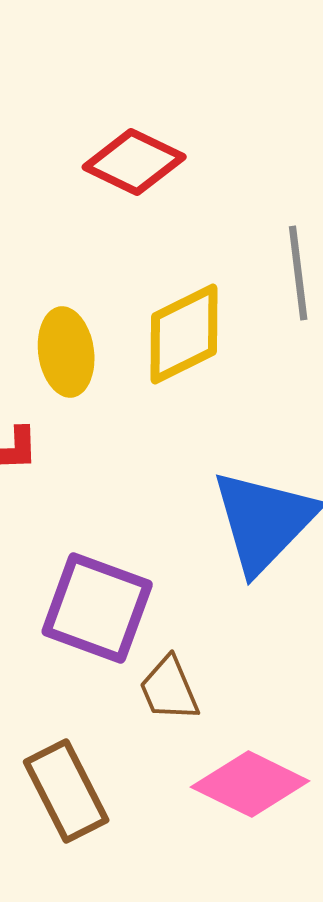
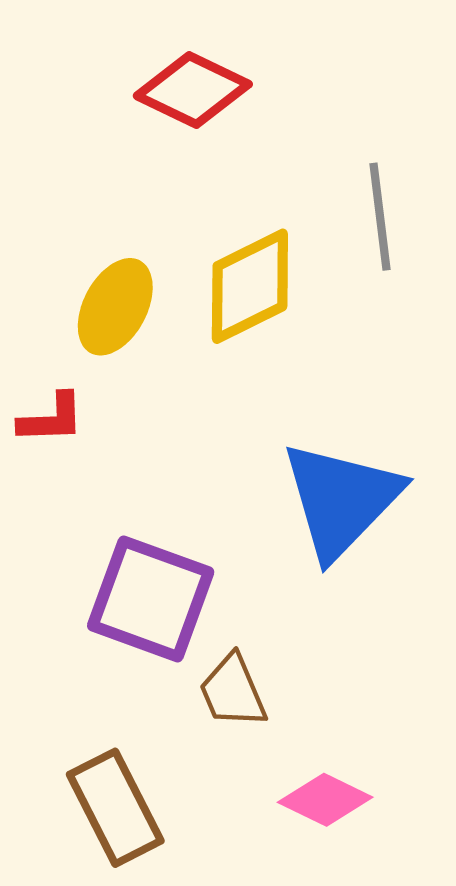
yellow ellipse: (66, 352) -> (115, 307), turned 36
pink diamond: (250, 784) -> (325, 800), size x0.7

